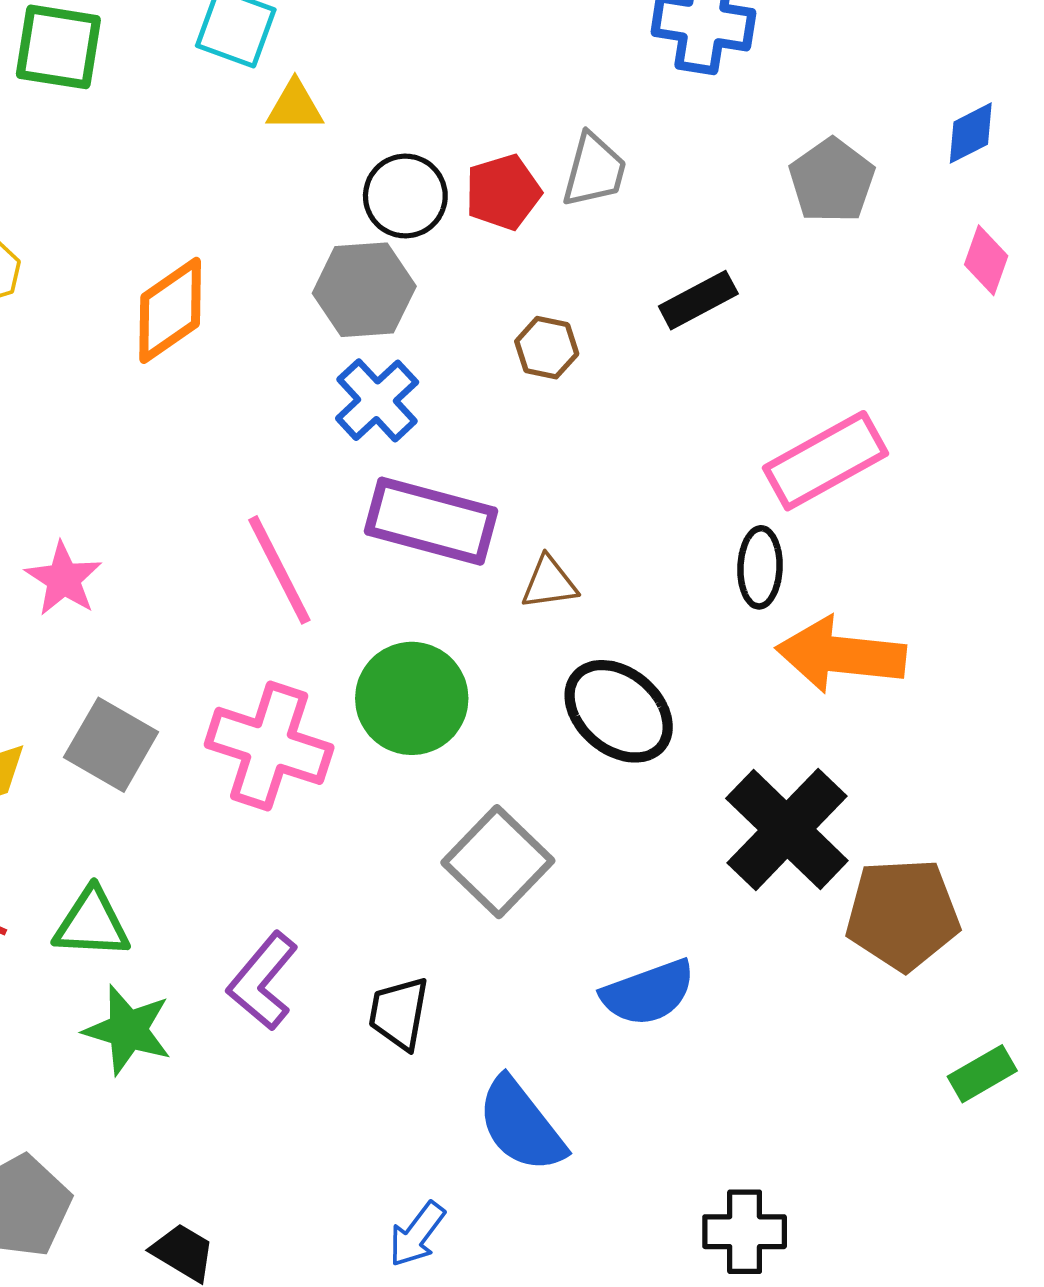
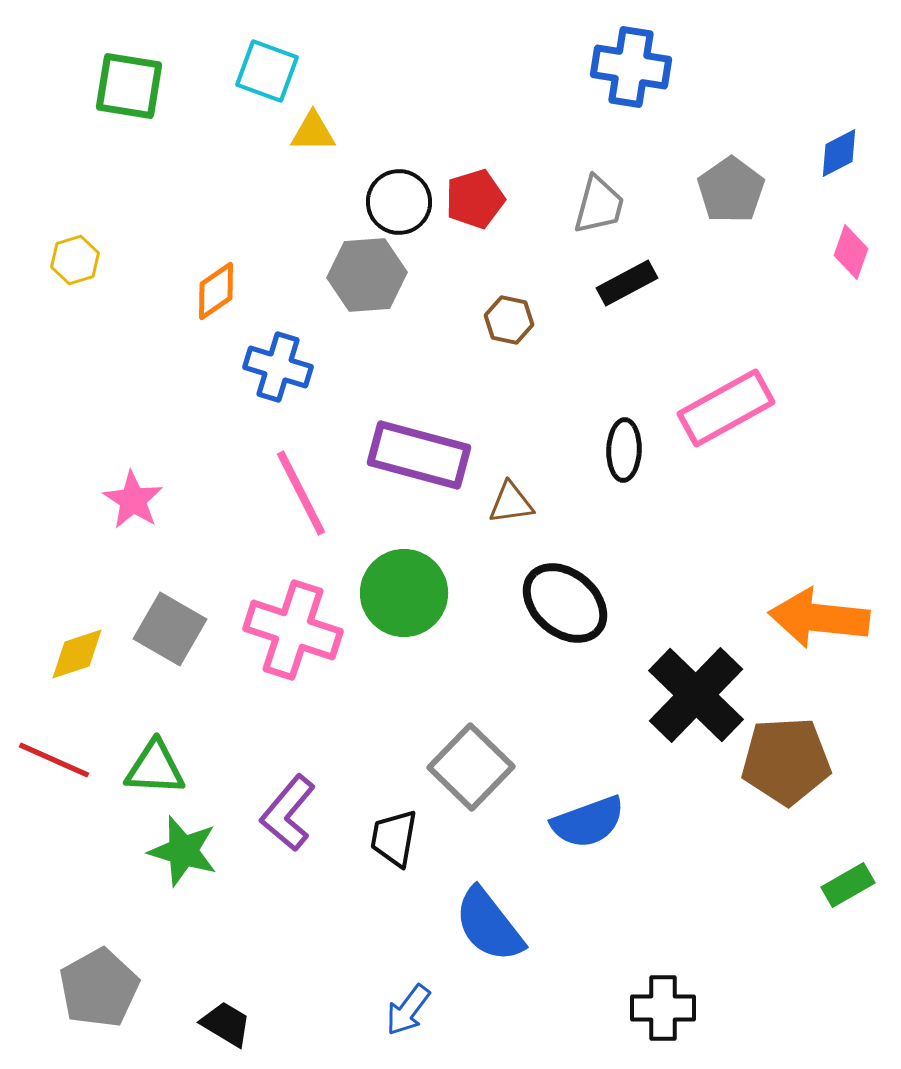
gray trapezoid: (594, 170) -> (599, 205), moved
orange diamond: (170, 310) -> (216, 291), size x0.7
blue cross: (377, 400) -> (278, 367), moved, turned -30
black ellipse: (760, 567) -> (624, 450), moved
orange arrow: (841, 655) -> (819, 618), moved
gray square: (498, 862) -> (471, 767), moved

